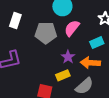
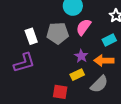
white rectangle: (15, 21) -> (31, 36), moved, turned -35

